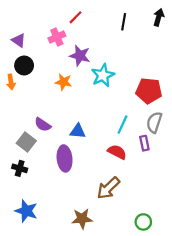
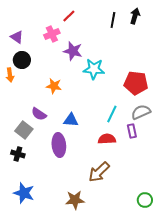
black arrow: (159, 17) -> (135, 16), moved
cyan star: (103, 75) -> (94, 69), turned 30
orange star: (63, 82) -> (54, 86), moved
gray semicircle: (154, 122) -> (141, 112), turned 48
red semicircle: (117, 152) -> (107, 139), turned -30
green circle: (143, 222) -> (145, 200), moved

